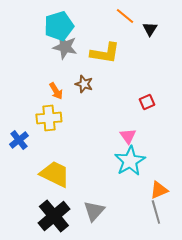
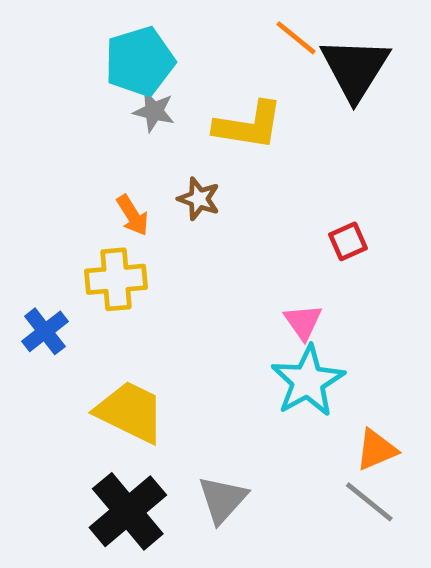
black triangle: (150, 29) -> (355, 69), size x2.0
gray star: (65, 47) -> (154, 111), size x0.7
gray line: (156, 212) -> (369, 502), turned -35

